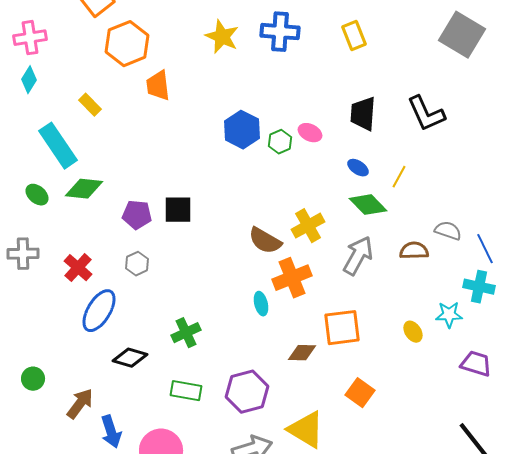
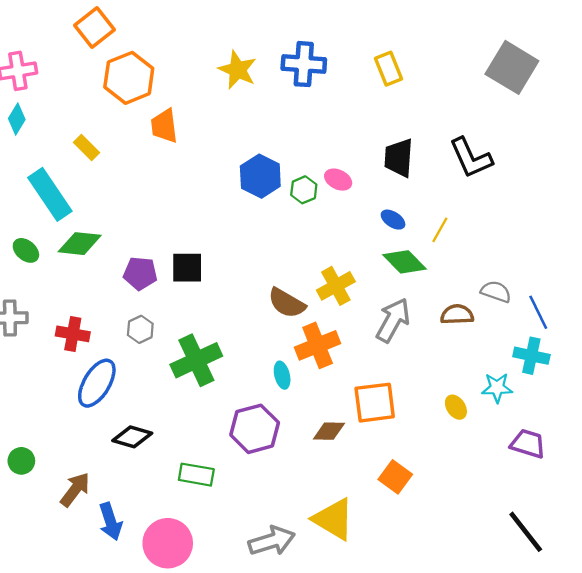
red cross: (78, 268) -> (73, 334), turned -32
green cross: (186, 333) -> (196, 360), moved, size x1.5
purple hexagon: (247, 392) -> (255, 429), moved

